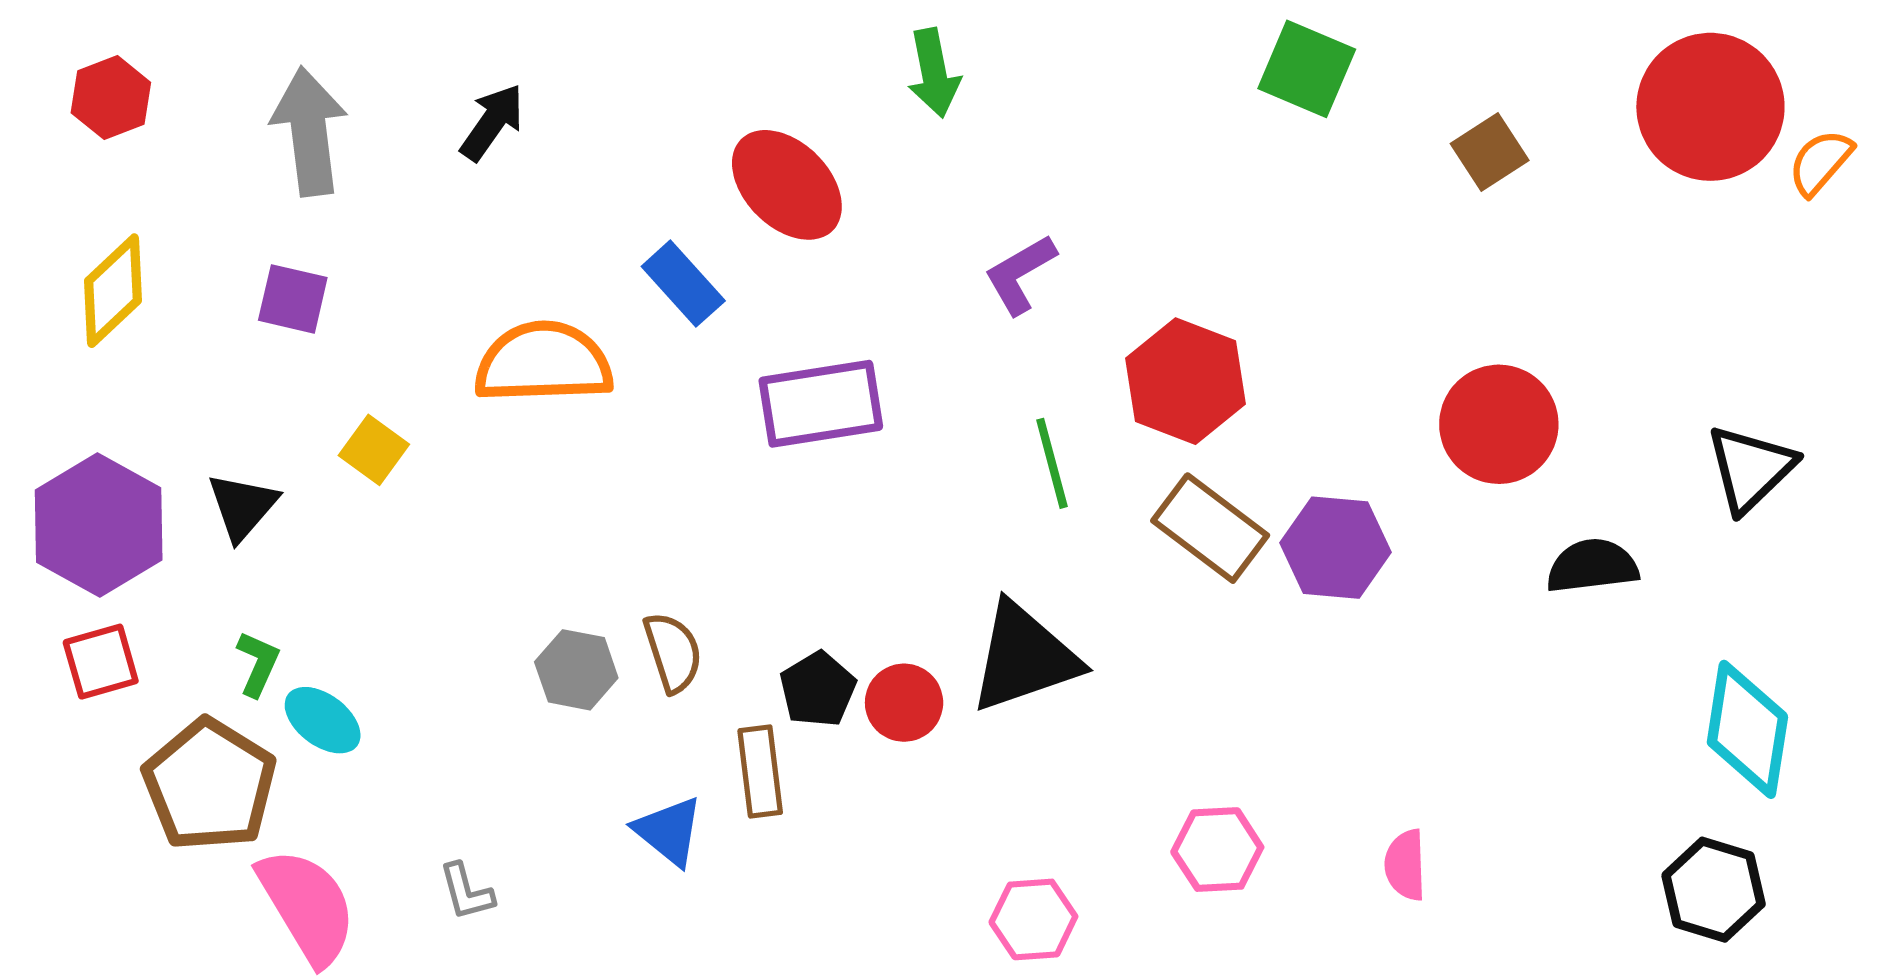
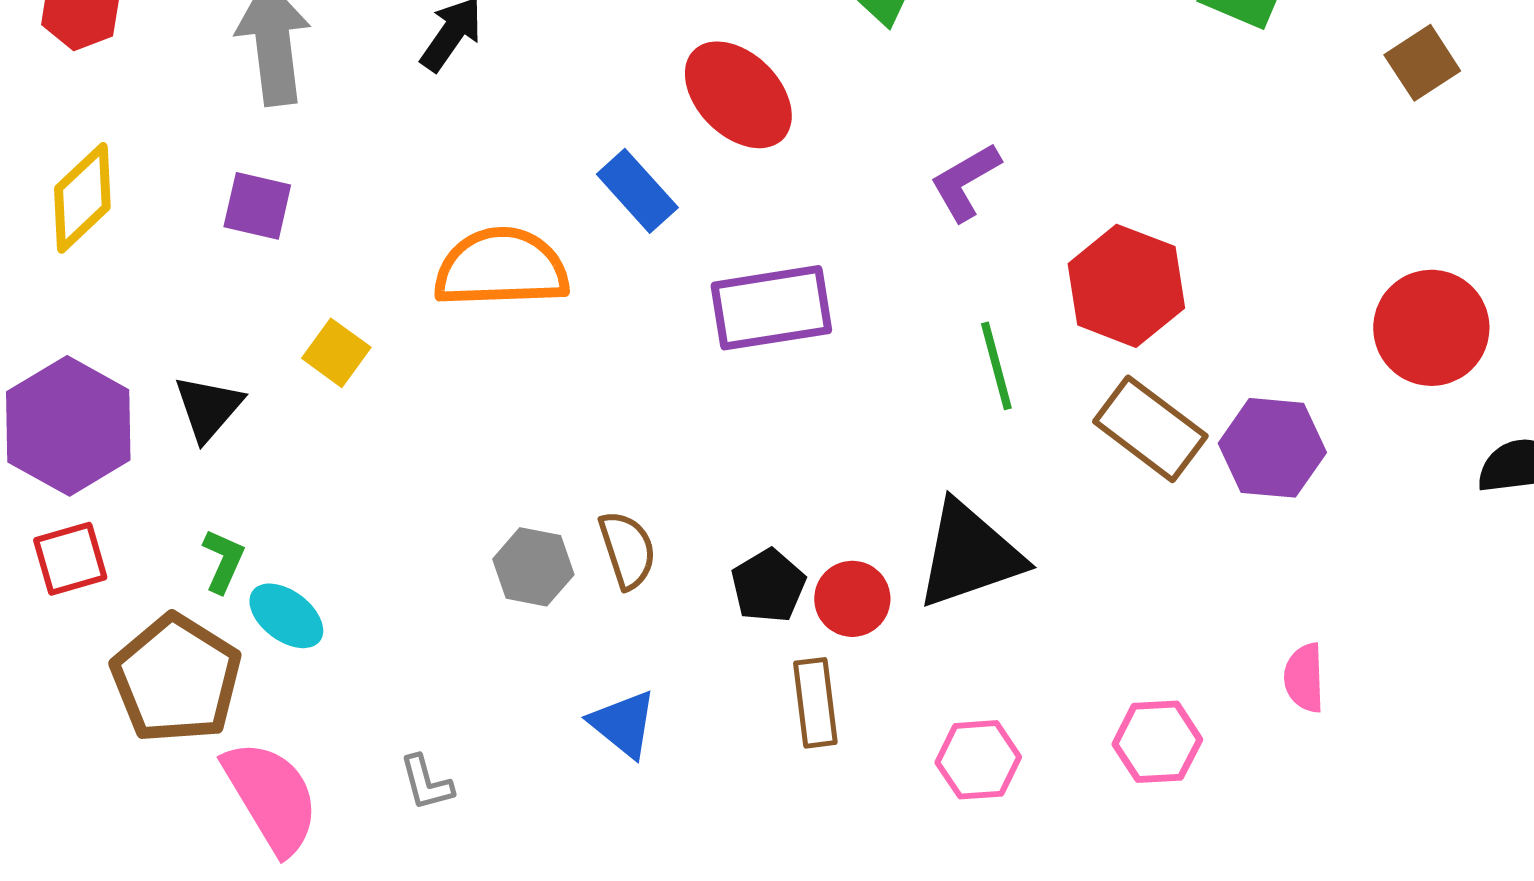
brown rectangle: (760, 772) -> (815, 703), moved
pink semicircle: (1405, 865) -> (1304, 678), moved
pink hexagon: (1033, 919) -> (978, 760), moved

